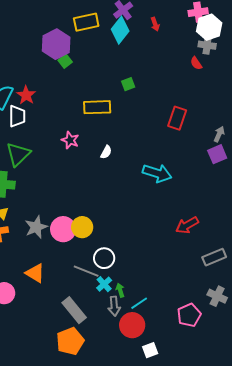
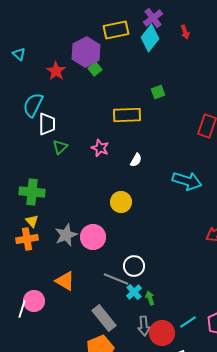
red star: (26, 95) -> (56, 71), moved
green triangle: (18, 154) -> (60, 147), moved, size x0.6
yellow circle: (82, 227) -> (121, 202), moved
cyan line: (139, 303) -> (188, 322), moved
gray arrow: (114, 306) -> (144, 326), moved

